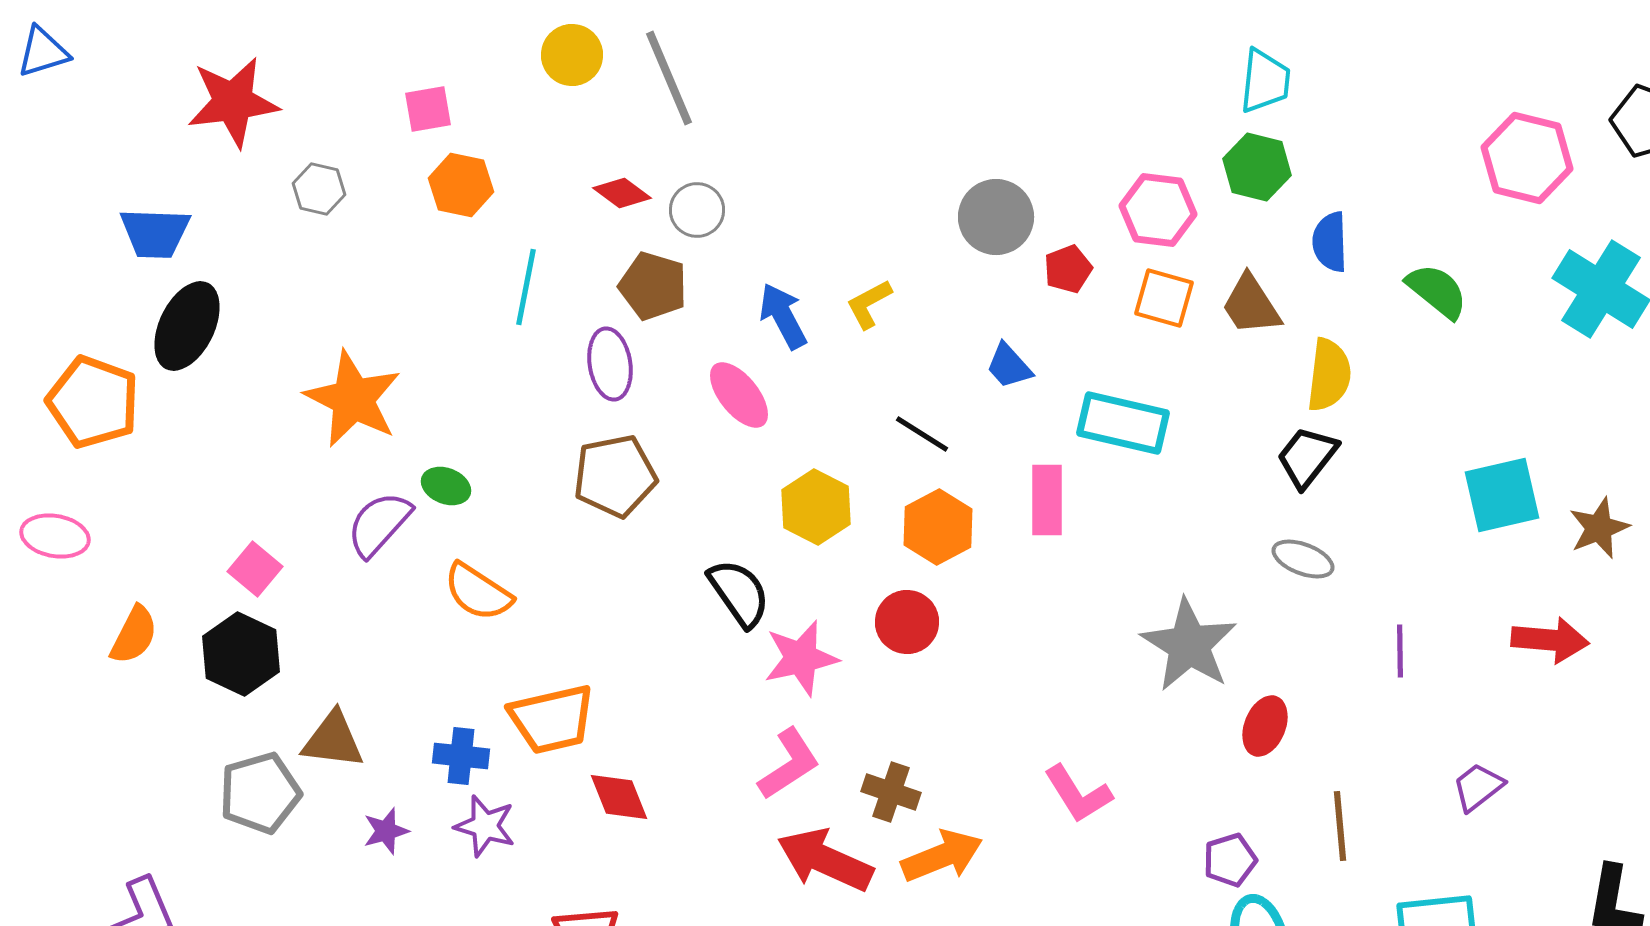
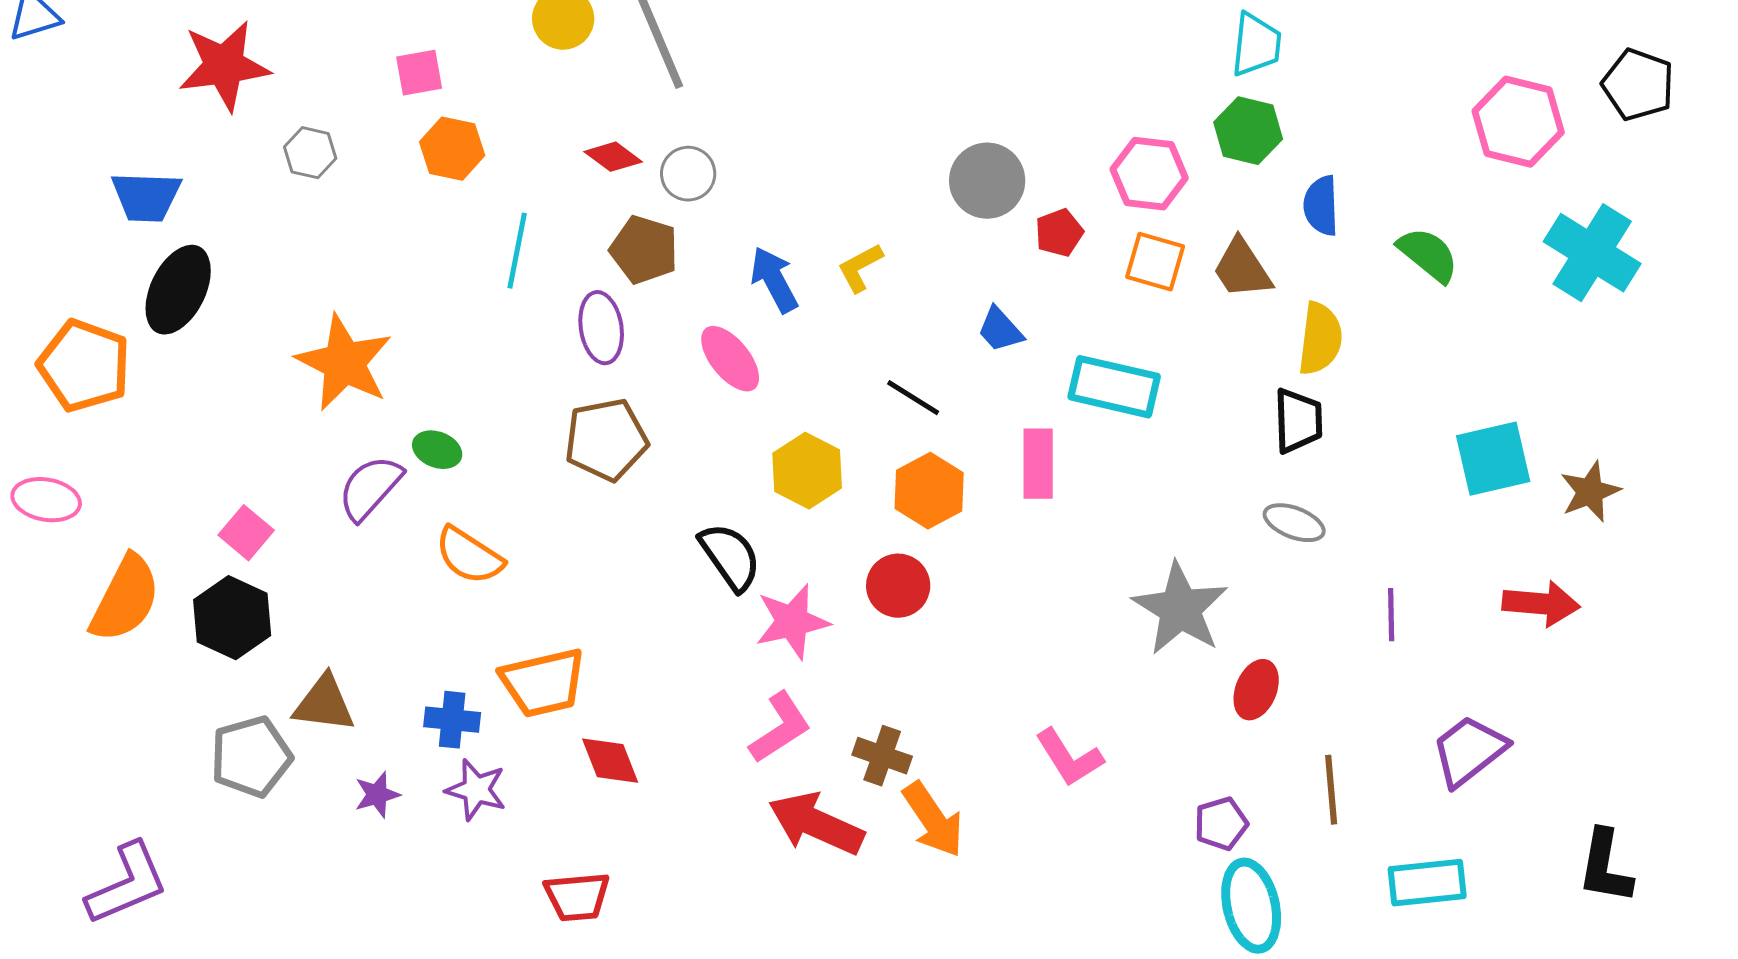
black trapezoid: (1307, 457) -> (1298, 421), turned 140
orange semicircle: (134, 635) -> (125, 599), size x1.5
purple trapezoid: (1478, 787) -> (1469, 751), size x1.5
orange arrow: (942, 856) -> (933, 820), turned 78

